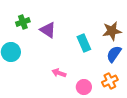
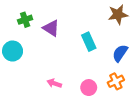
brown star: (112, 31) -> (118, 14), moved
pink arrow: (59, 73) -> (54, 83), moved

